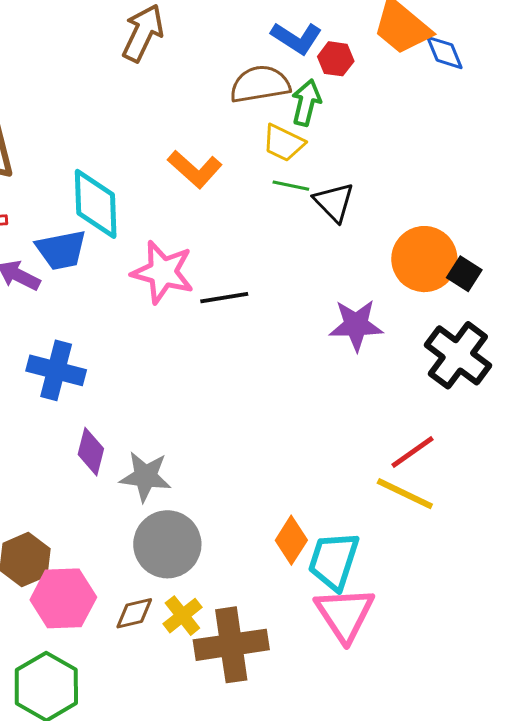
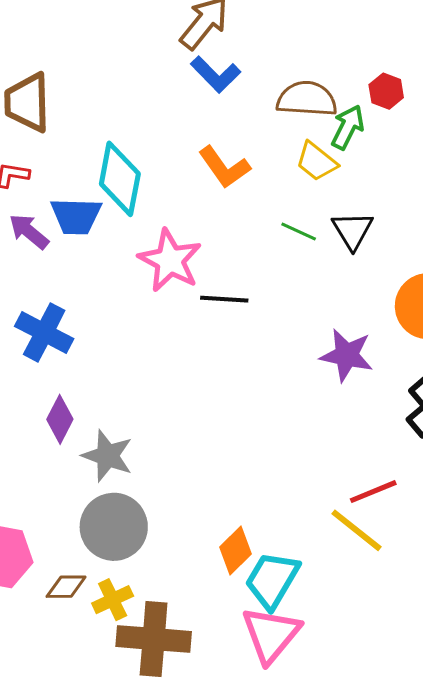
blue L-shape: (296, 38) -> (216, 74), moved
green line: (291, 186) -> (299, 231), moved

